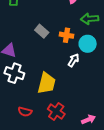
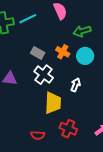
orange cross: (66, 35) -> (63, 52), turned 32
white arrow: (73, 60) -> (76, 85), moved
white cross: (14, 73) -> (44, 75), moved, turned 30

